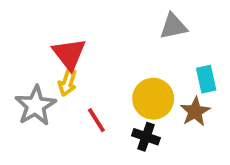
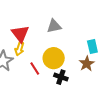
gray triangle: (173, 26) -> (54, 26), moved
yellow circle: (153, 99) -> (54, 58), moved

